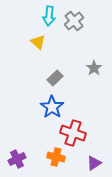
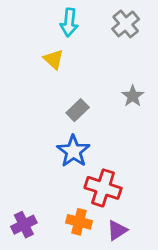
gray cross: (74, 21) -> (126, 24), moved
purple triangle: (94, 163) -> (117, 230), moved

